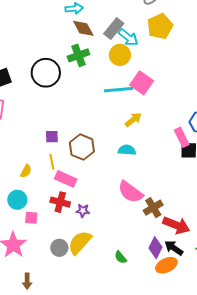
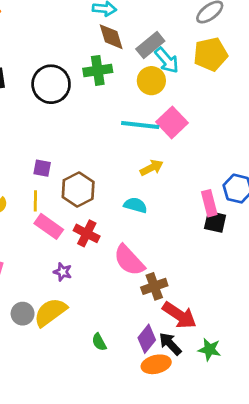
red cross: (60, 202) -> (87, 233), moved

